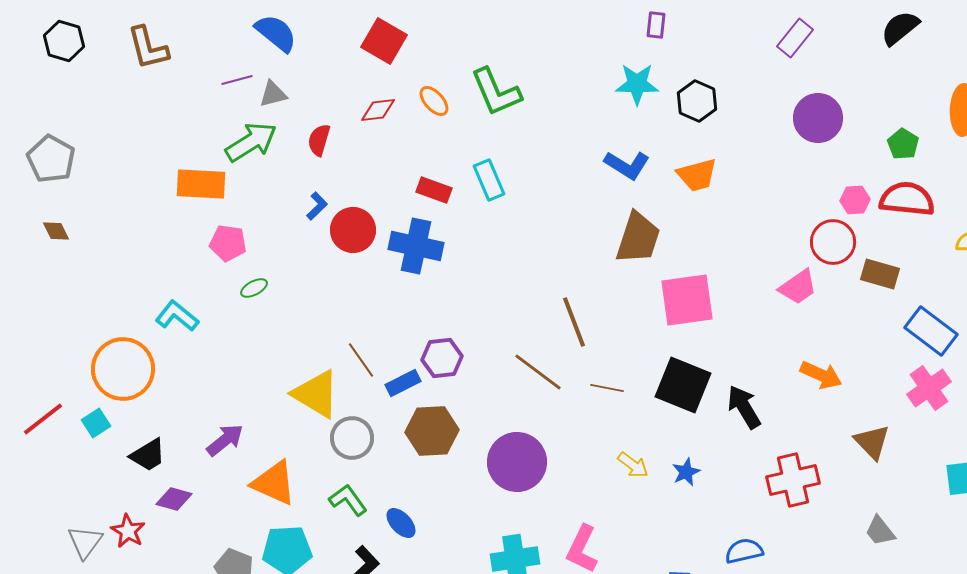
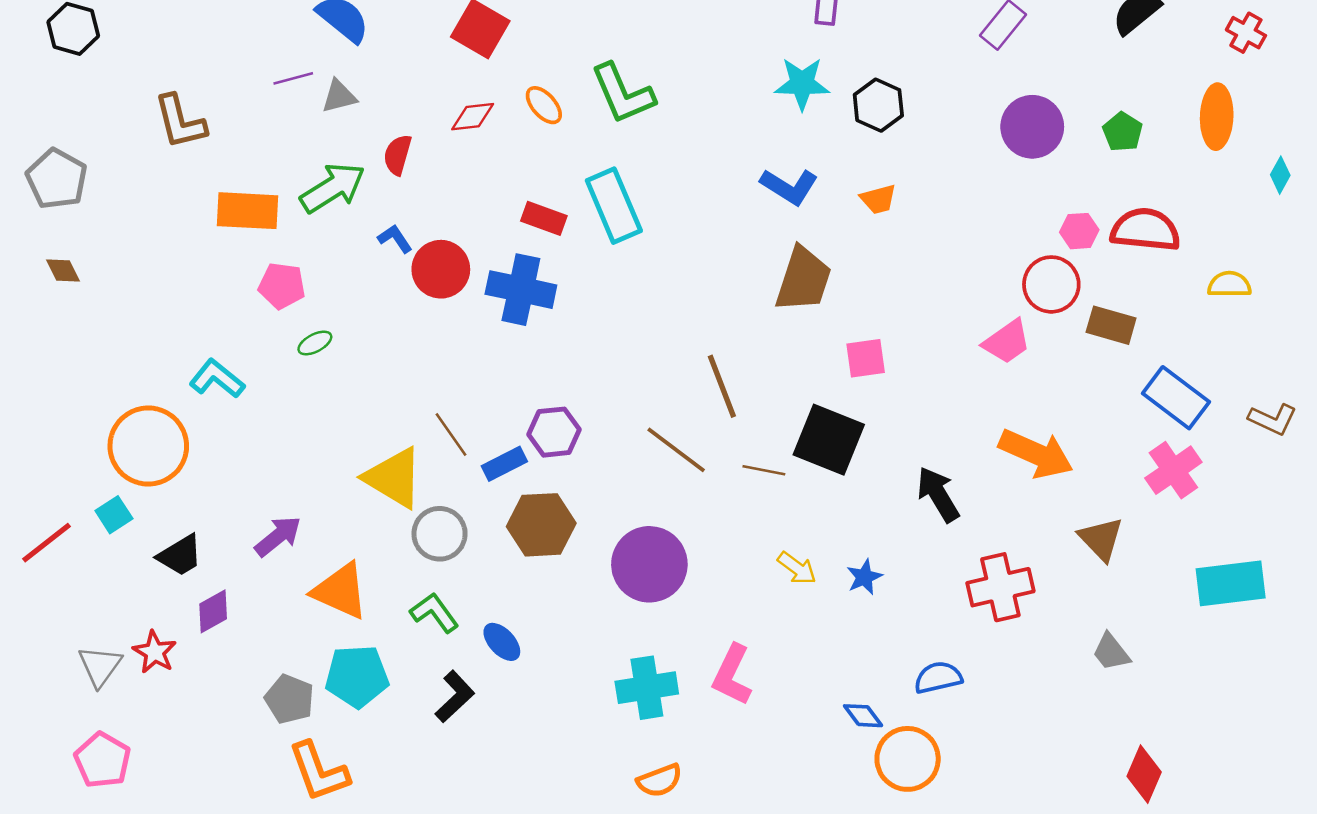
brown L-shape: (148, 48) -> (180, 122), moved
green arrow: (251, 142) -> (333, 188), moved
green pentagon: (903, 144) -> (1123, 132), moved
orange trapezoid: (697, 175) -> (878, 199), size x0.7
cyan rectangle: (489, 180) -> (614, 206), size x1.4
blue L-shape: (317, 206) -> (395, 239), turned -80
pink square: (687, 300) -> (866, 358), size x0.6
orange arrow: (821, 375) -> (1036, 454), size x1.4
black square: (683, 385) -> (829, 440), moved
red line: (43, 419) -> (47, 543), moved
purple diamond: (174, 499) -> (213, 611), turned -45

